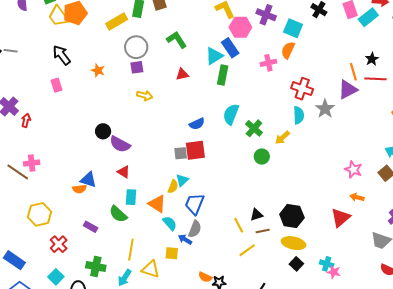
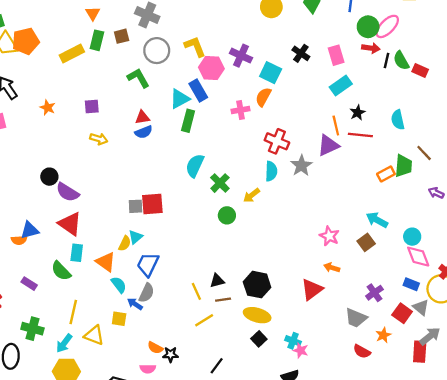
cyan rectangle: (368, 17) -> (341, 85), moved
gray circle: (136, 47) -> (157, 51), moved
blue semicircle: (197, 124) -> (144, 132), moved
red triangle: (124, 172) -> (70, 224), size x1.6
blue triangle: (88, 180) -> (30, 230), turned -36

